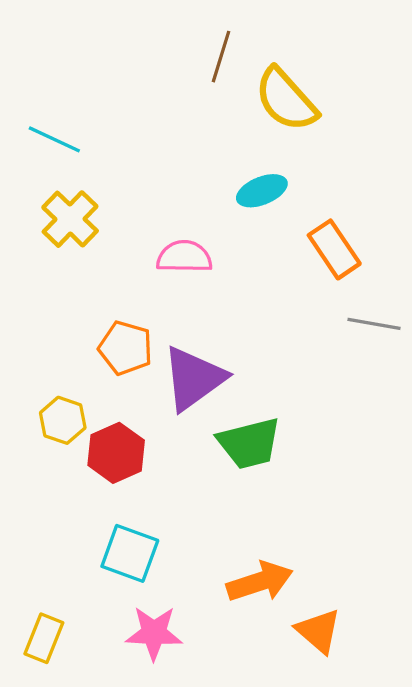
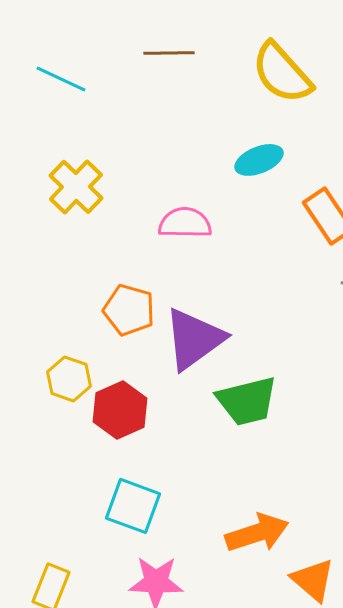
brown line: (221, 57) -> (169, 53), moved, turned 72
cyan line: (54, 139) -> (61, 79), moved

